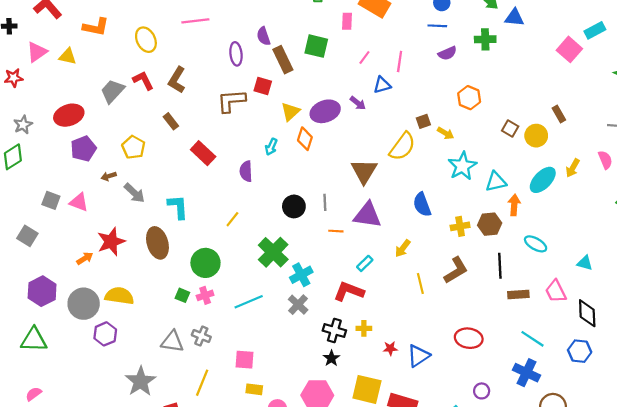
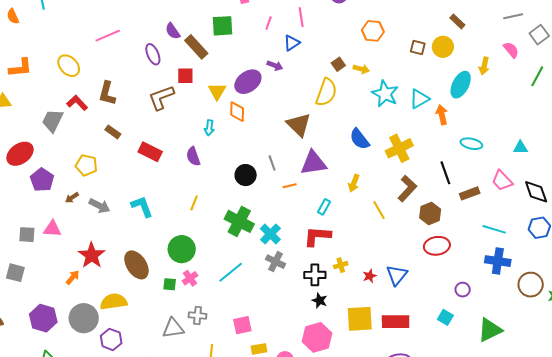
brown hexagon: (490, 224) -> (430, 213), moved
yellow cross: (460, 226) -> (399, 148), size x1.5
brown ellipse: (157, 243) -> (136, 265), moved

